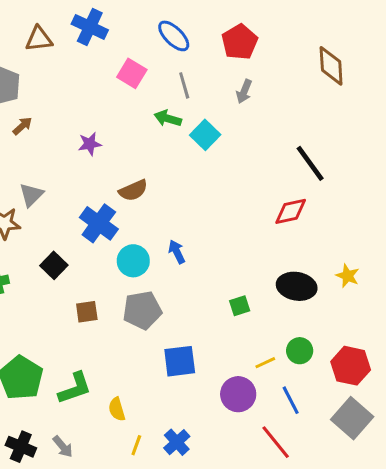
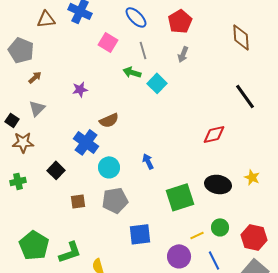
black line: (310, 163) -> (245, 96), moved
gray triangle: (31, 195) -> (37, 108), moved
blue arrow: (177, 252) -> (148, 161), moved
green square: (240, 306) -> (180, 197), size x2.0

